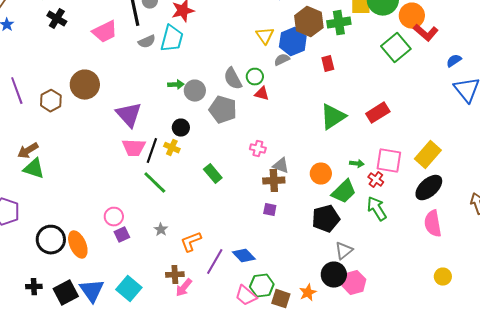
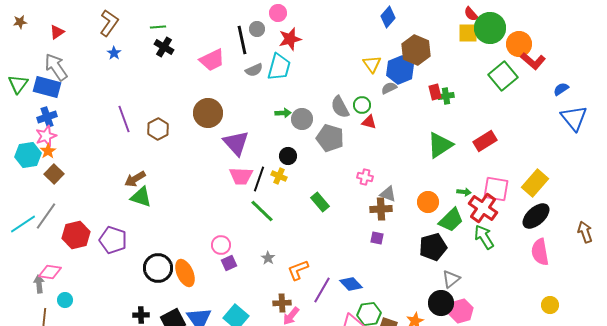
green cross: (339, 23) -> (446, 96), moved, size x0.7
brown circle: (85, 85) -> (208, 113), moved
red cross: (376, 180) -> (483, 208), size x1.8

